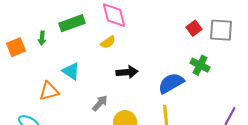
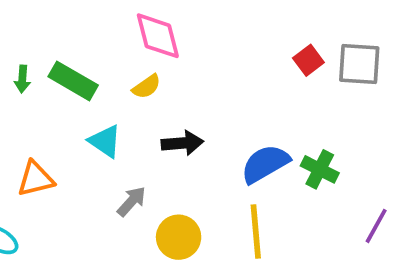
green rectangle: (72, 23) -> (73, 81), moved, turned 50
green cross: (200, 65) -> (320, 169), moved
cyan triangle: (71, 71) -> (105, 141), moved

